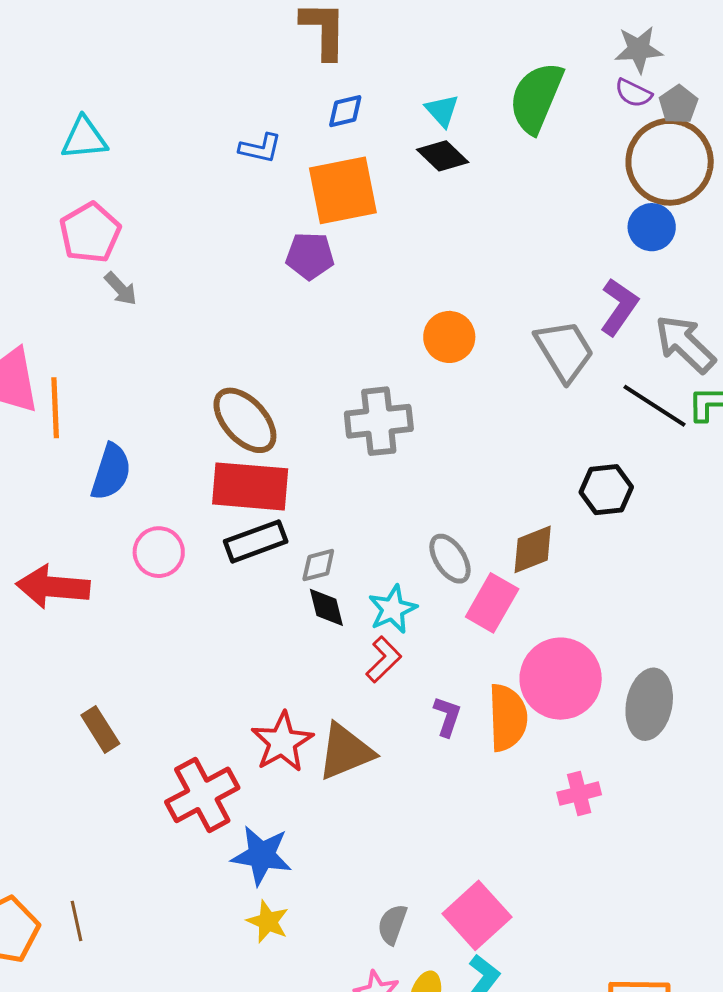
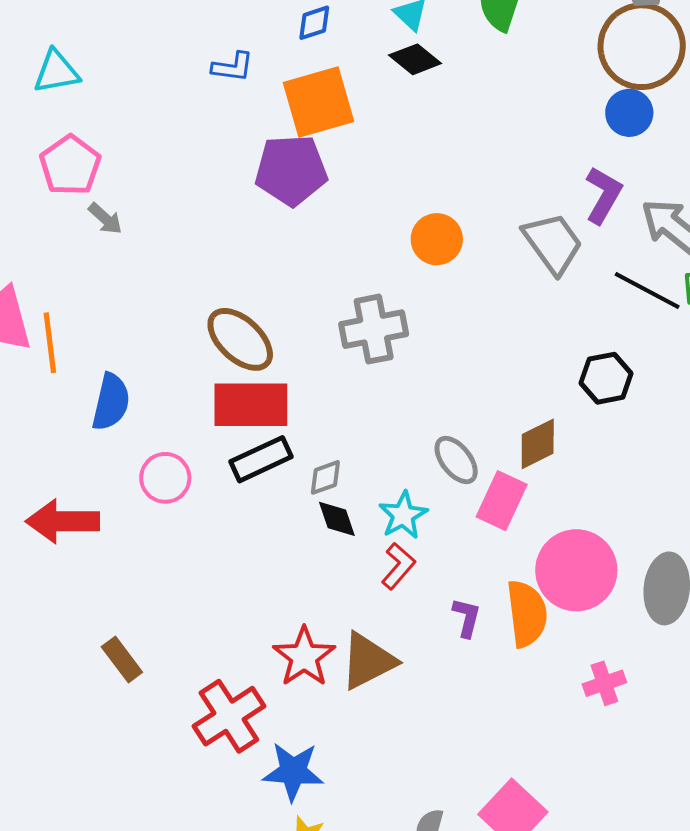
purple pentagon: (310, 256) -> (291, 170), size x1.5

